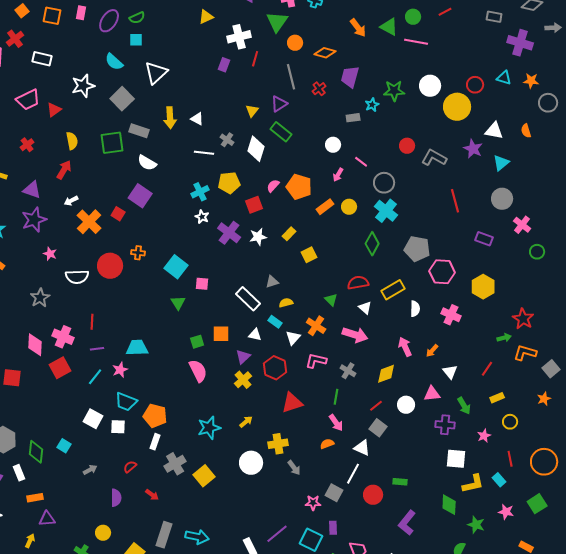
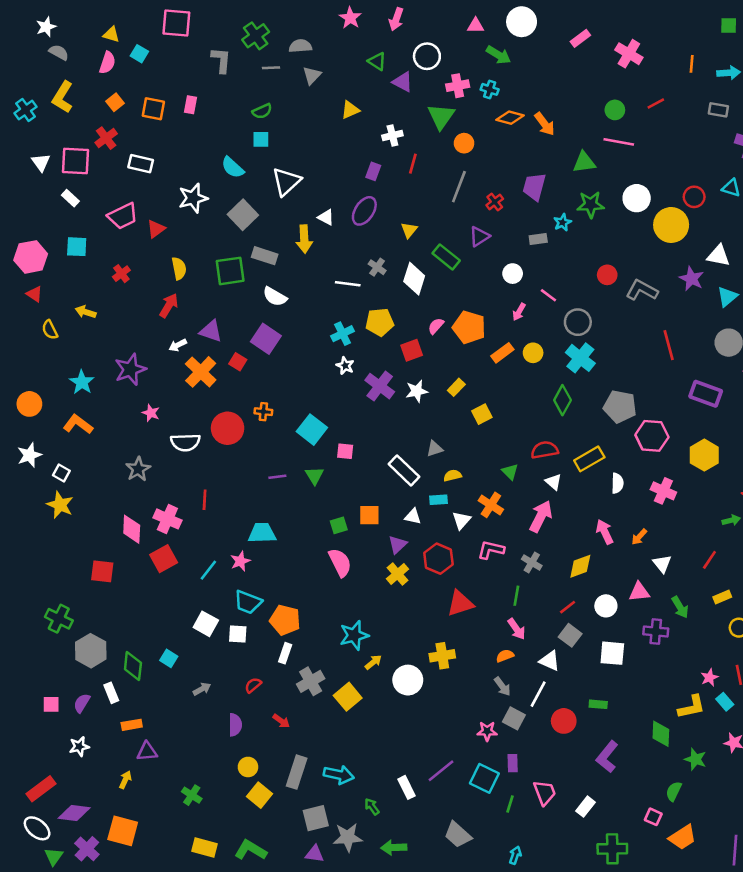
purple ellipse: (109, 21) -> (364, 211), moved
green triangle: (389, 27) -> (584, 162), moved, turned -36
white cross: (239, 37) -> (392, 135), size x0.7
orange diamond: (325, 53) -> (510, 118), moved
gray line: (291, 77) -> (459, 187), turned 35
purple triangle: (279, 104) -> (479, 236), moved
white triangle: (197, 119) -> (326, 217), moved
purple triangle: (32, 190) -> (211, 331), moved
purple rectangle: (484, 239) -> (706, 394), size x1.4
cyan rectangle: (275, 322) -> (438, 500), turned -40
pink arrow: (355, 335) -> (541, 516), turned -80
purple line: (97, 349) -> (277, 477), moved
yellow arrow: (246, 422) -> (373, 662), moved
pink star: (484, 436) -> (709, 677), moved
white square: (456, 459) -> (612, 653), moved
gray arrow: (294, 468) -> (502, 686), moved
yellow circle: (103, 533) -> (248, 767), moved

